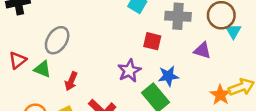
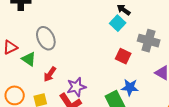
gray ellipse: (57, 40) -> (46, 38), turned -70
purple star: (129, 71) -> (76, 87), moved

